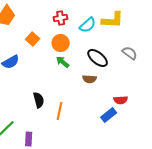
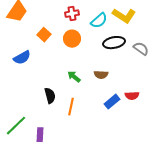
yellow L-shape: (113, 20) -> (124, 16), turned 30
black ellipse: (98, 58) -> (114, 43), moved, turned -50
green arrow: (63, 62) -> (74, 77), moved
blue rectangle: (109, 115) -> (112, 102), moved

